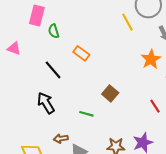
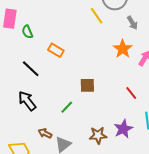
brown square: (110, 93) -> (87, 85), turned -35
green line: (86, 114) -> (67, 107), turned -56
brown arrow: (61, 139) -> (45, 133), turned 40

